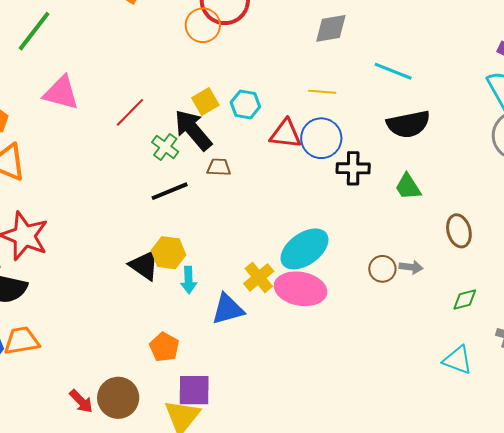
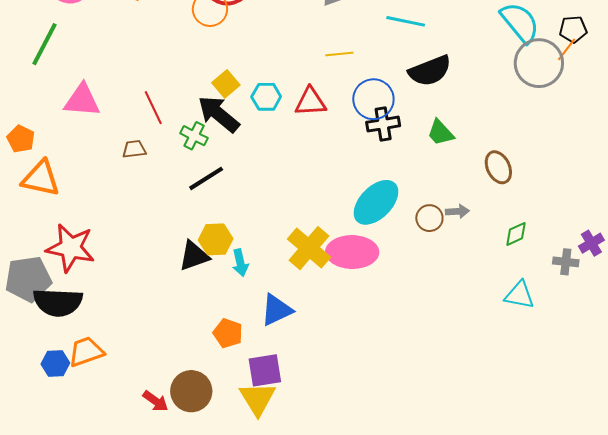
cyan hexagon: (245, 105) -> (266, 97), moved
red line: (130, 112) -> (153, 108), turned -60
blue circle: (321, 138) -> (373, 99), moved
brown trapezoid: (219, 167) -> (134, 149), moved
cyan ellipse: (305, 249) -> (376, 202), moved
black triangle: (144, 265) -> (194, 256), turned -44
yellow cross: (259, 277) -> (309, 248), size x1.4
blue triangle: (228, 309) -> (276, 310), moved

